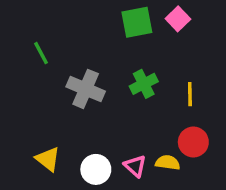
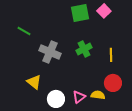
green line: (41, 53) -> (24, 31), turned -32
yellow triangle: (48, 159) -> (34, 82), moved
pink triangle: (135, 166) -> (79, 97), turned 40

